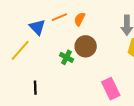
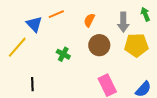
orange semicircle: (80, 19) -> (89, 20), moved
brown circle: (86, 46) -> (99, 45), moved

